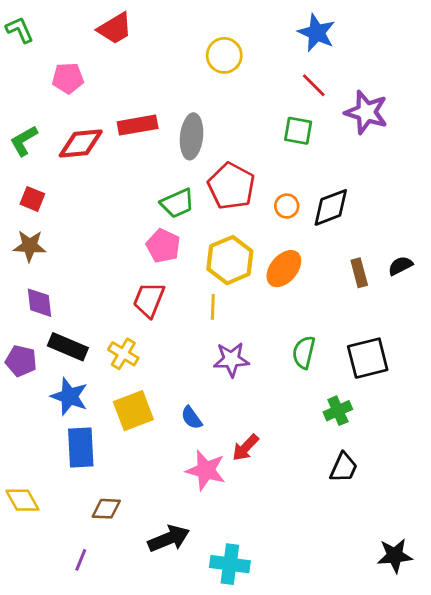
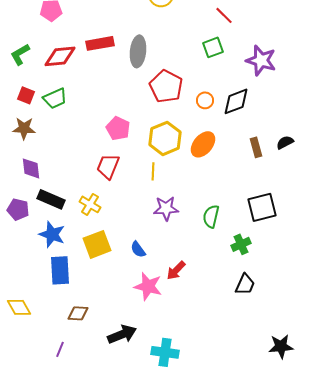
purple star: (366, 112) -> (261, 60), moved
green square: (298, 131) -> (213, 47), turned -30
green trapezoid: (177, 203) -> (55, 98), moved
green semicircle: (304, 352) -> (211, 216), moved

